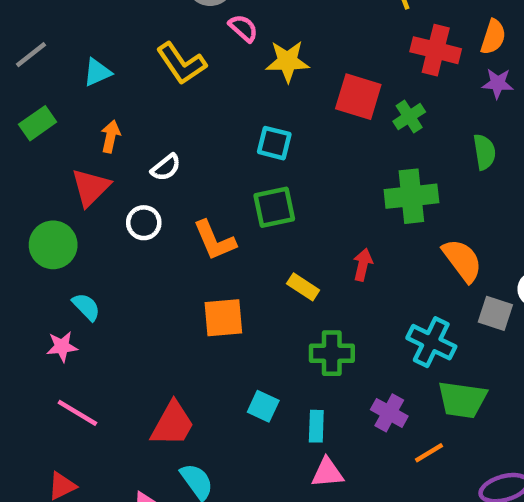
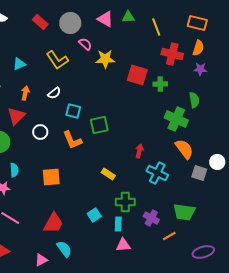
green cross: (409, 117) -> (160, 84), turned 32
cyan square: (274, 143) -> (73, 111), moved
white semicircle: (166, 167) -> (54, 93), moved
green cross: (411, 196) -> (176, 119), moved, turned 30
yellow rectangle: (303, 287) -> (108, 174), moved
cyan semicircle: (86, 307) -> (14, 170), turned 40
orange square: (223, 318) -> (51, 177), moved
cyan cross: (431, 342) -> (157, 173), moved
green cross: (332, 353) -> (125, 202), moved
cyan square: (263, 406) -> (94, 215), turned 32

